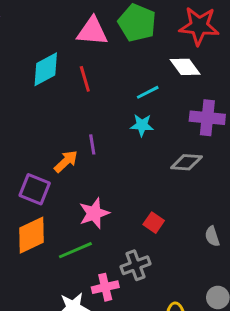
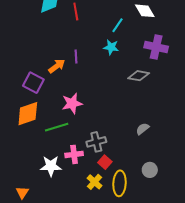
cyan line: (148, 92) -> (118, 25), turned -35
red square: (154, 223) -> (105, 162), moved
gray semicircle: (212, 236) -> (143, 129), moved, turned 64

